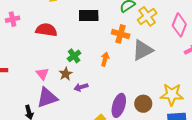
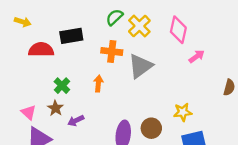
red semicircle: (46, 30) -> (41, 50), moved
yellow star: (172, 94) -> (183, 112), size x0.7

